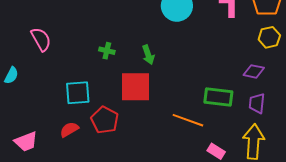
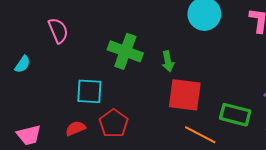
green cross: (107, 51) -> (125, 51), size x2.0
red square: (135, 87) -> (185, 95), moved

